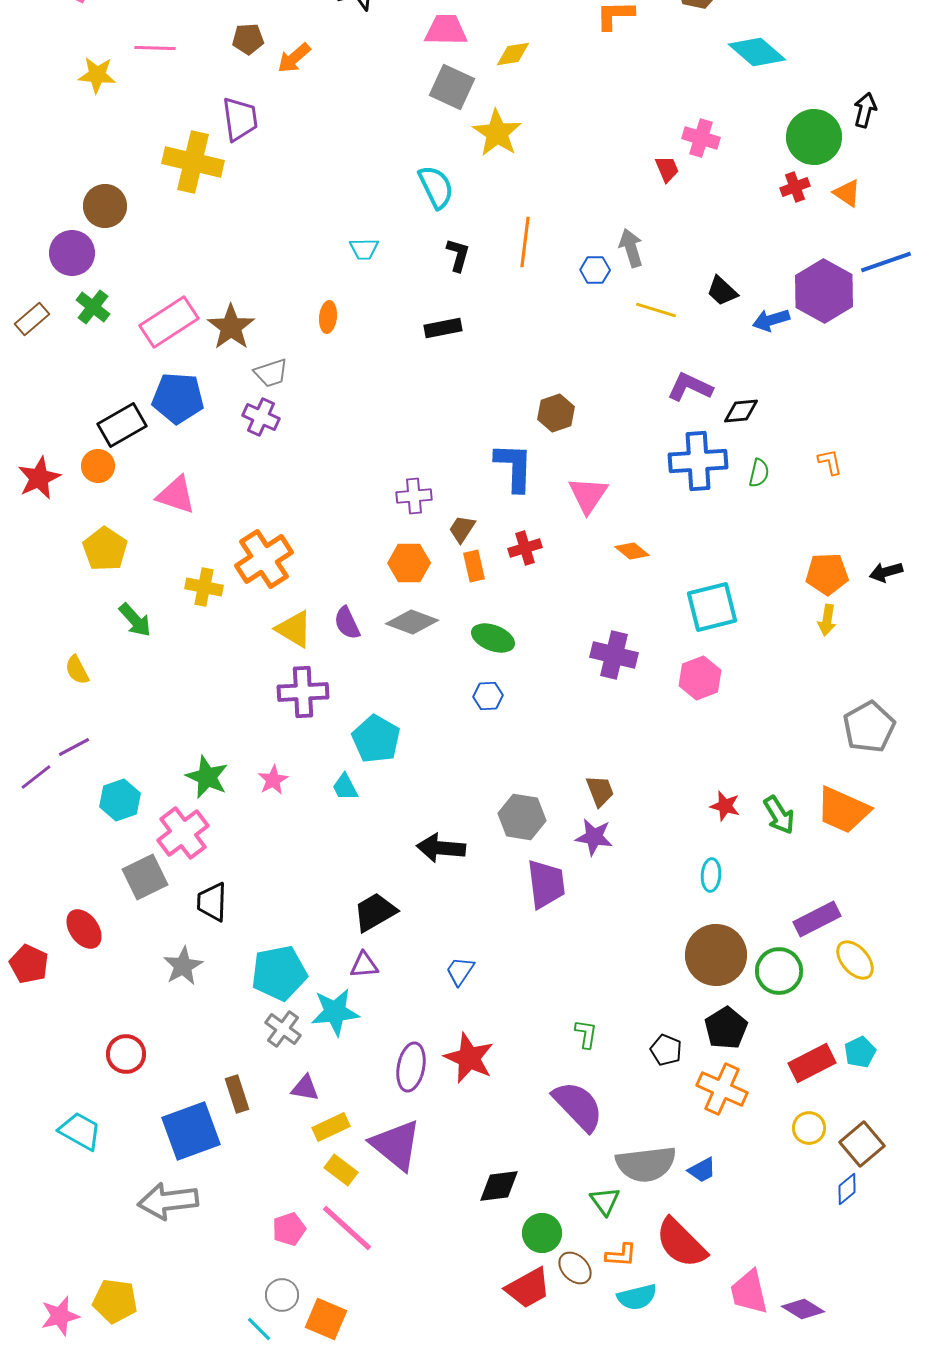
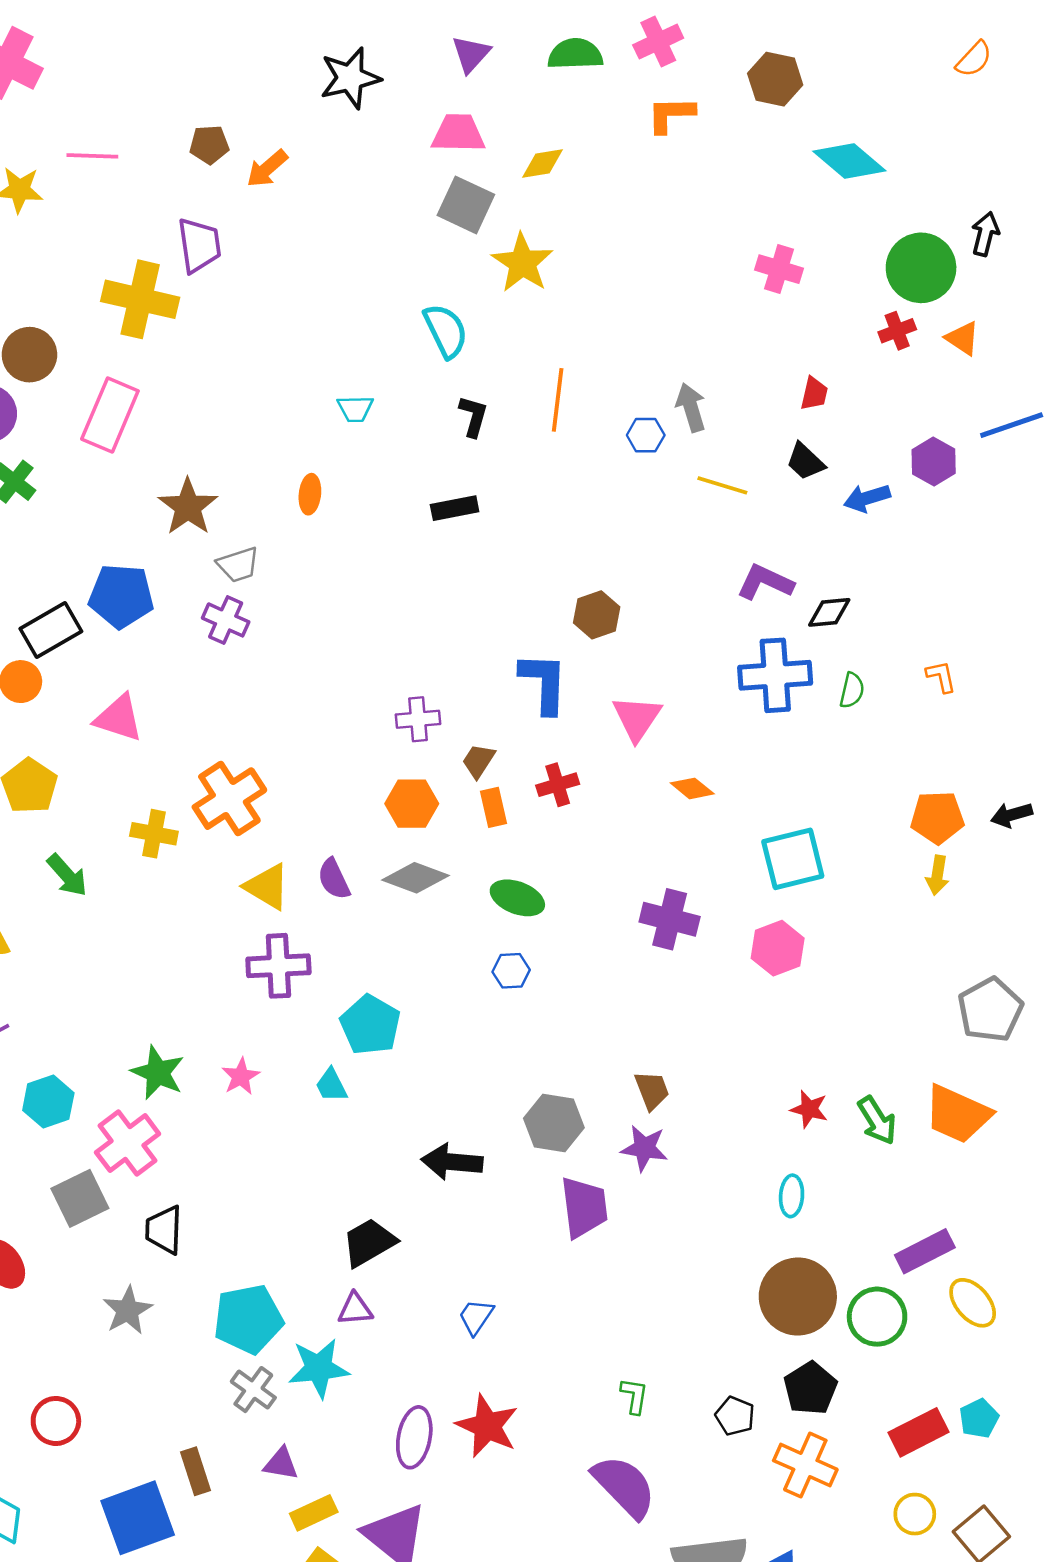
red trapezoid: (667, 169) -> (814, 394), moved, turned 36
purple hexagon: (824, 291) -> (934, 462), size x0.6
pink rectangle: (169, 322) -> (110, 415), moved, turned -34

